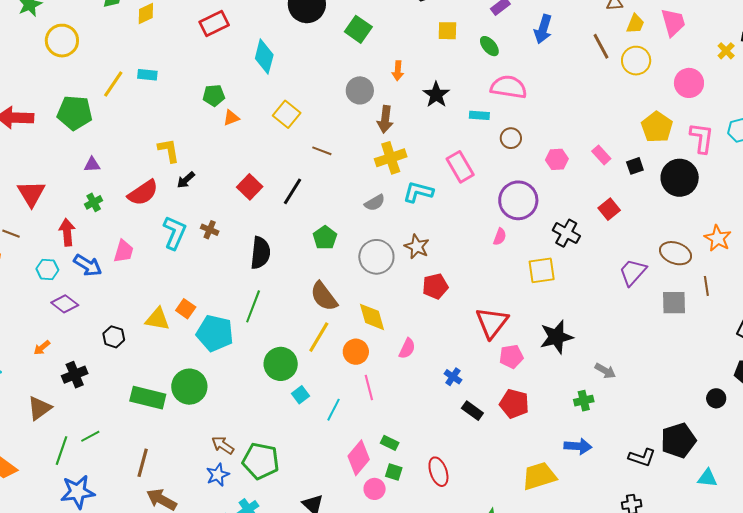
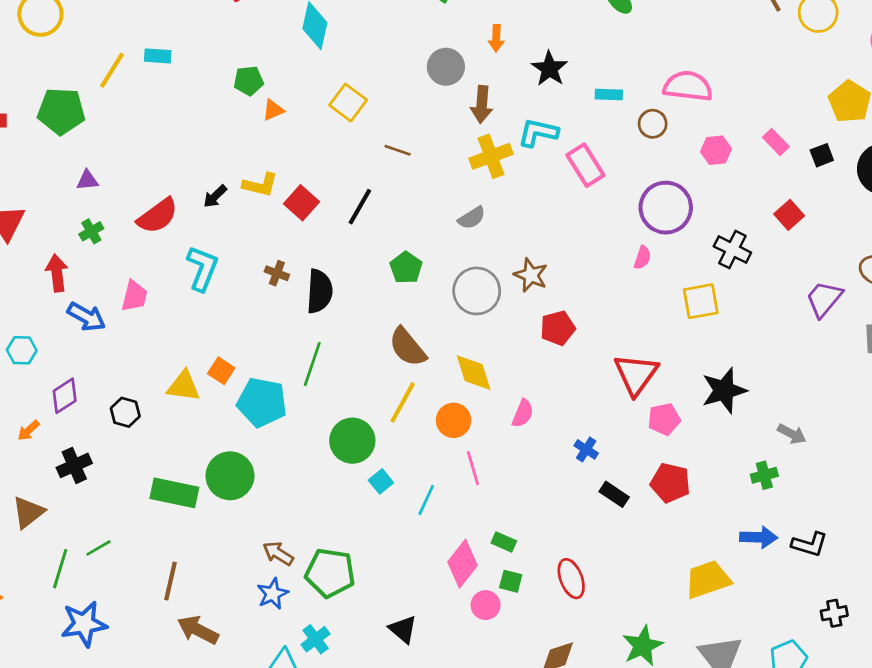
pink semicircle: (509, 87) -> (688, 86), moved
yellow L-shape: (169, 150) -> (260, 185), moved, turned 116
cyan L-shape: (418, 192) -> (538, 133), moved
brown cross: (210, 230) -> (277, 273), moved
cyan hexagon: (47, 269) -> (22, 350), moved
purple diamond: (65, 304) -> (65, 396), moved, turned -68
black L-shape: (642, 457) -> (810, 544), moved

